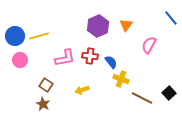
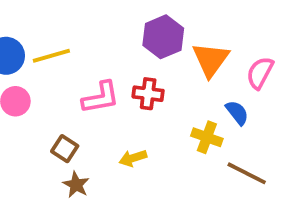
orange triangle: (126, 25) -> (211, 60), moved, size x1.5
blue semicircle: (111, 62) -> (237, 113), moved
brown star: (43, 104) -> (76, 185), moved

